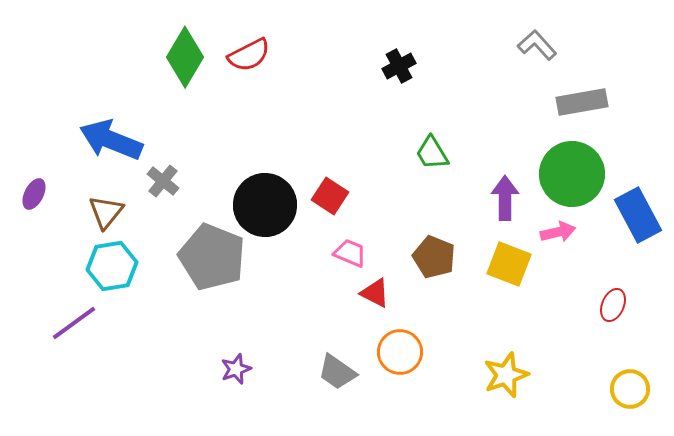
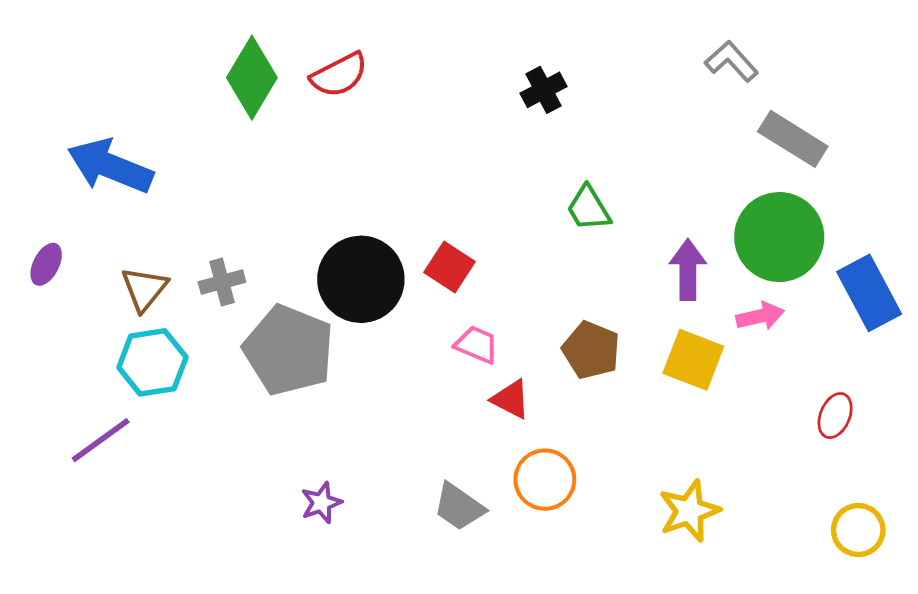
gray rectangle: (582, 102) -> (793, 139), turned 42
blue arrow: (111, 140) -> (110, 166), moved
gray cross: (163, 181) -> (222, 282), moved, turned 36

